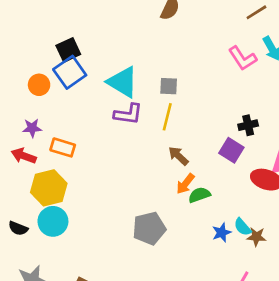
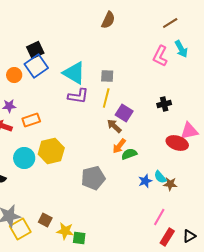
pink L-shape: (243, 58) -> (160, 56), turned 60
orange rectangle: (63, 147) -> (31, 120), turned -36
purple square: (231, 150) -> (124, 113), moved
yellow hexagon: (49, 188) -> (51, 151), moved
cyan circle: (53, 221) -> (24, 158), moved

